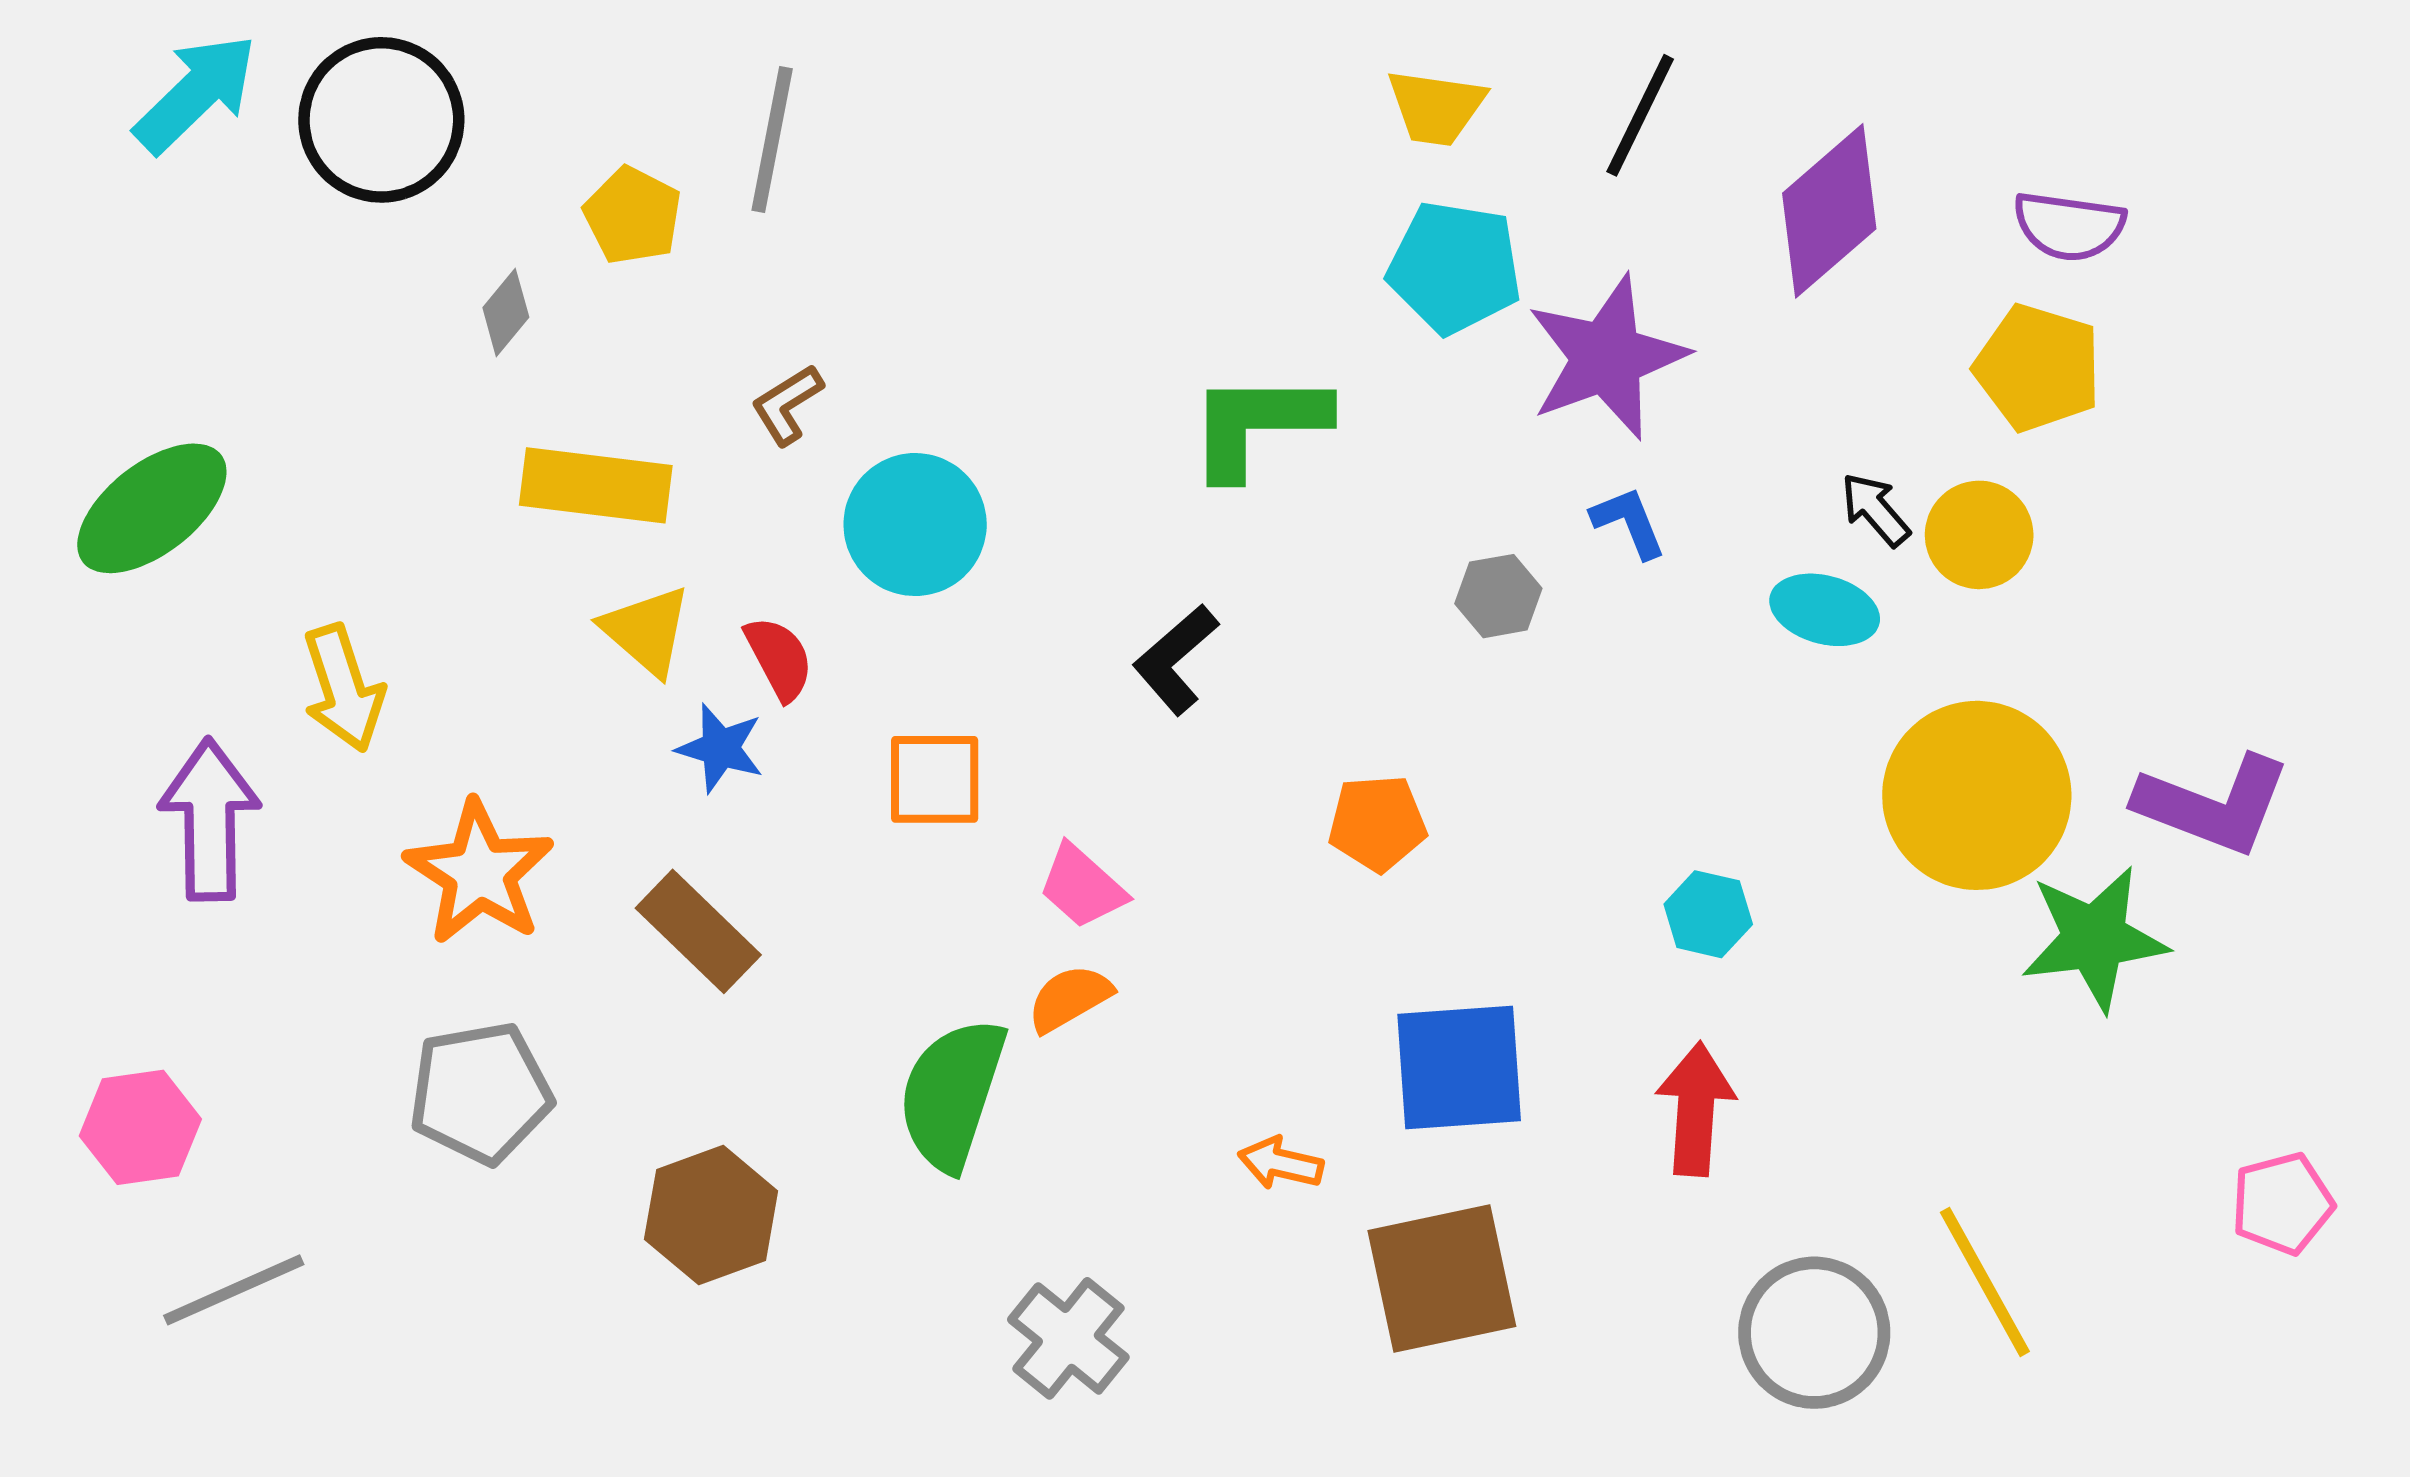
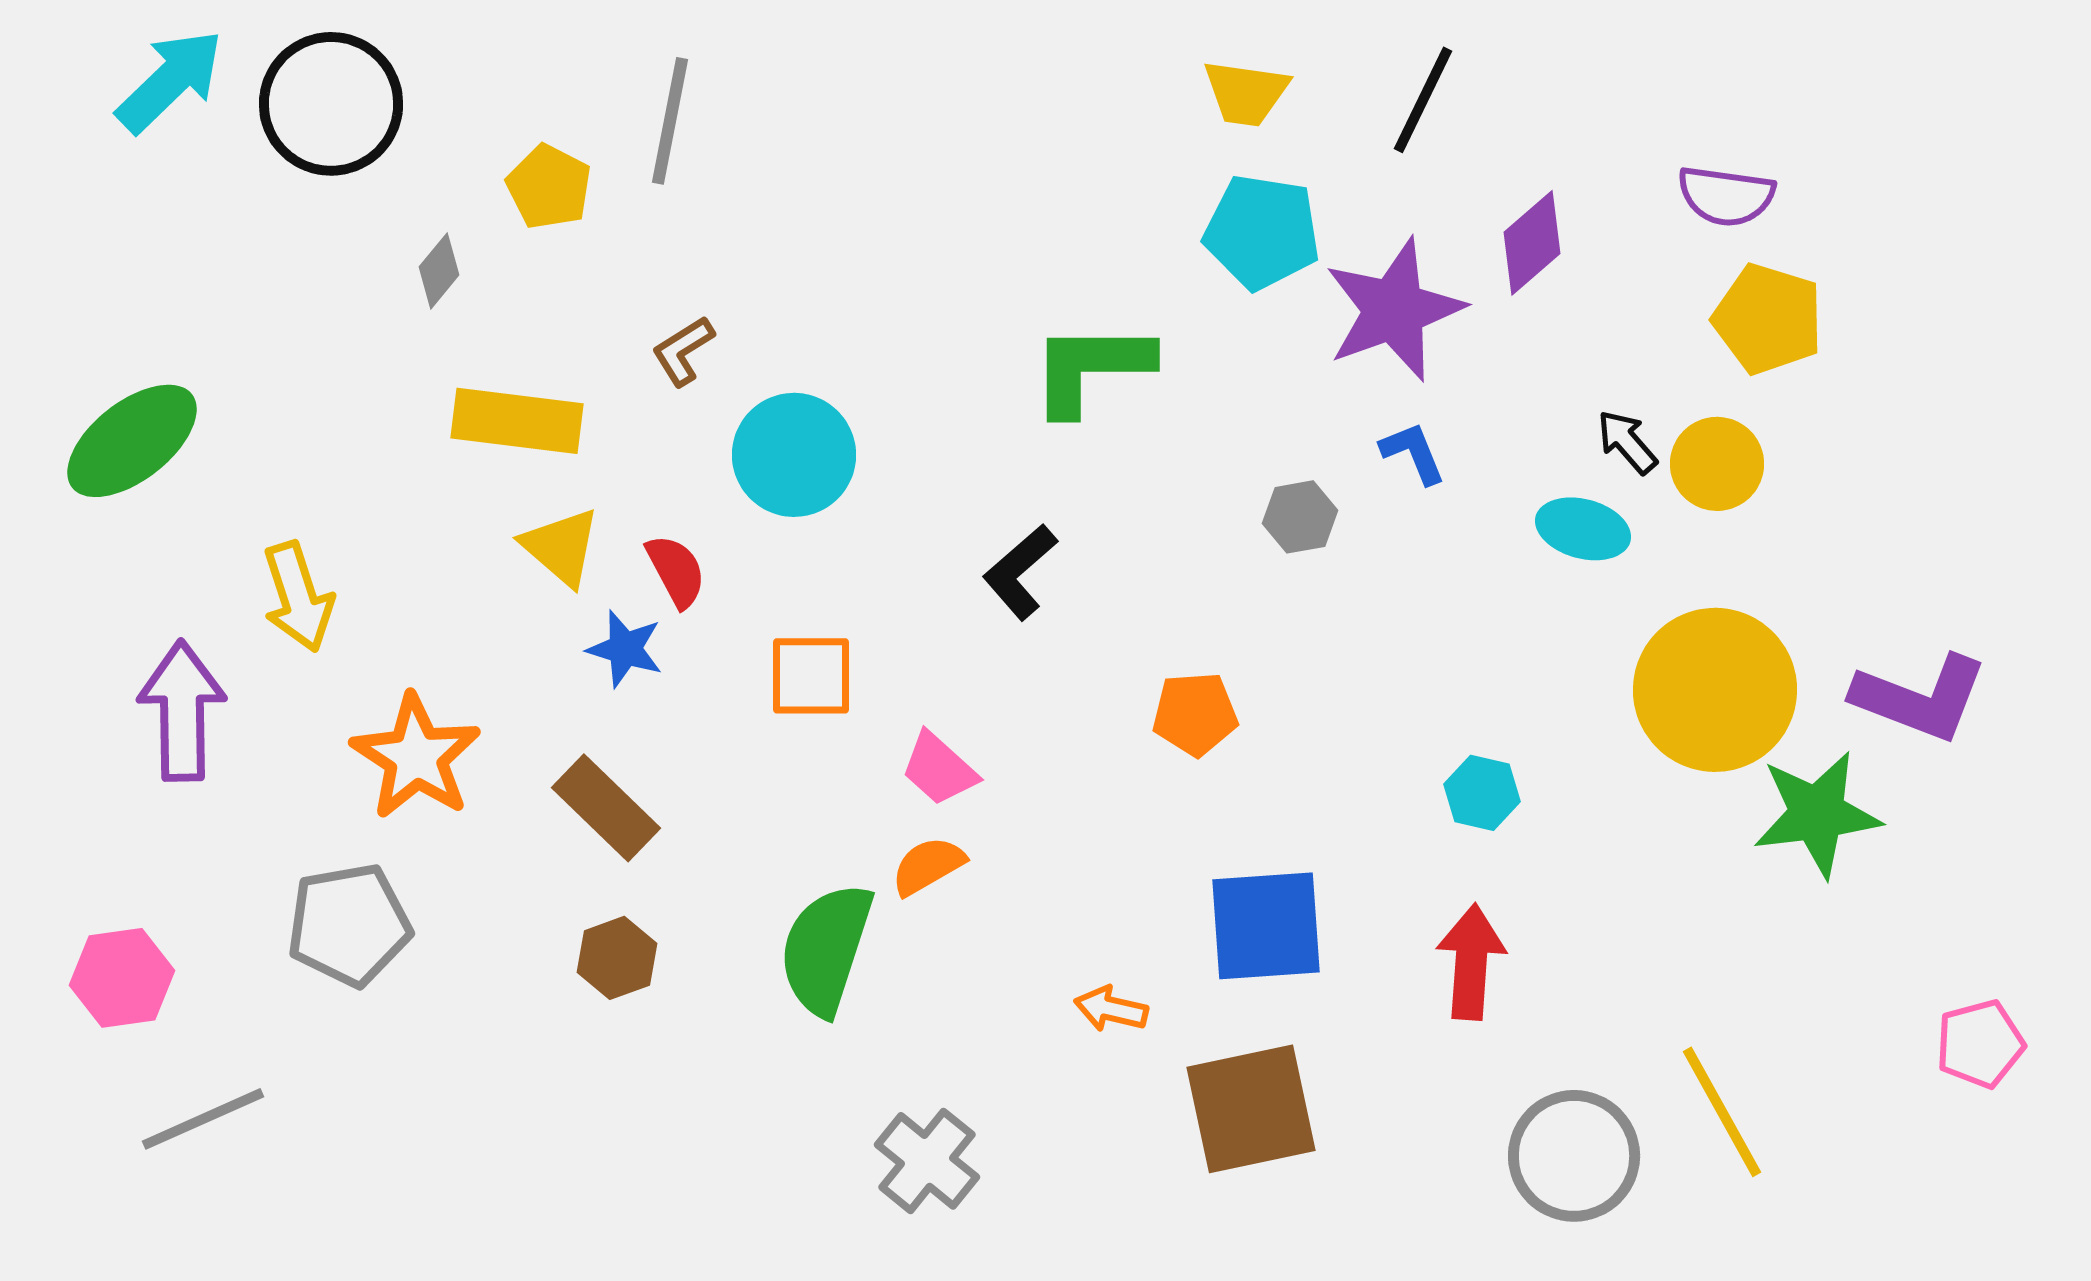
purple diamond: (1829, 211) -> (1532, 243), moved, size x0.7
purple semicircle: (2069, 226) -> (1726, 196), moved
gray pentagon: (480, 1093) -> (349, 925), moved
brown hexagon: (711, 1215) -> (617, 958), moved, size x0.7

